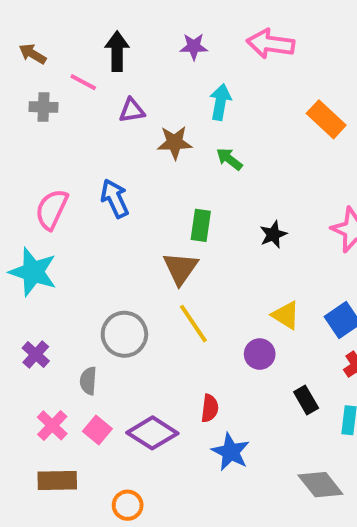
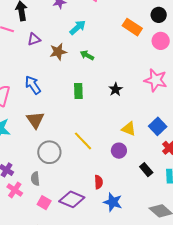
cyan arrow: (220, 102) -> (78, 27), turned 48
brown triangle: (180, 268) -> (35, 120), moved
pink cross: (52, 425) -> (15, 190), moved

